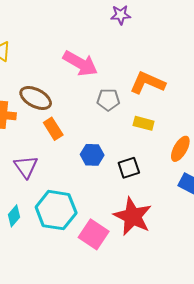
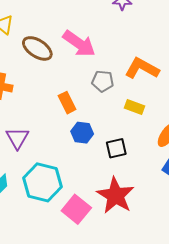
brown ellipse: (36, 98) -> (37, 48), moved
orange rectangle: (53, 129) -> (67, 103), moved

